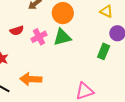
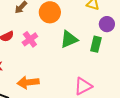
green triangle: (62, 37) -> (69, 39), moved

